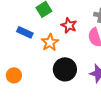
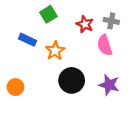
red star: (69, 25) -> (85, 24), moved

